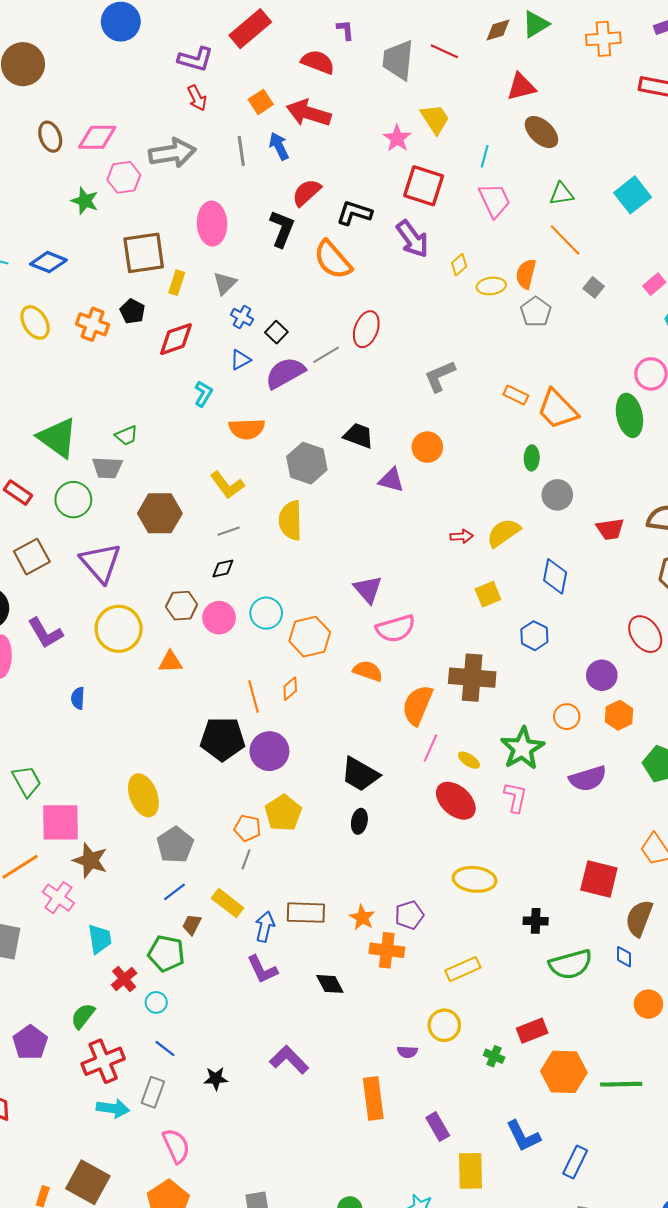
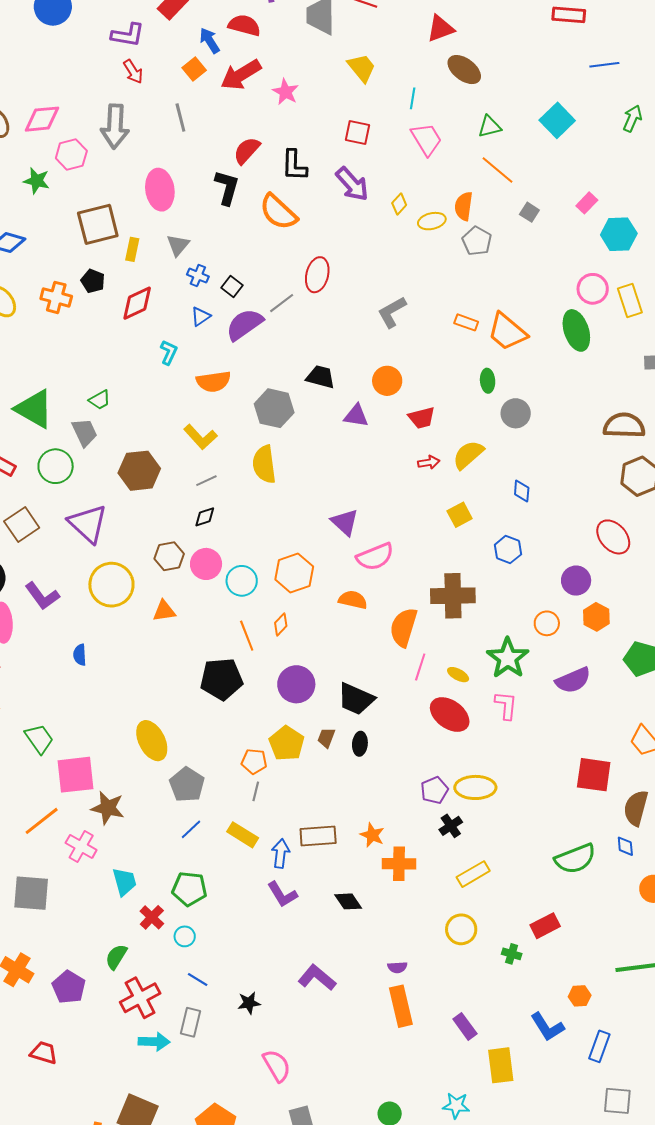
red arrow: (309, 113) -> (241, 75), turned -42
pink star: (397, 138) -> (286, 92), moved
blue arrow: (279, 146) -> (210, 40), moved
gray arrow: (172, 153) -> (115, 126), turned 108
red square: (424, 186) -> (358, 132), size x0.7
black L-shape: (354, 213) -> (294, 165), turned -100
gray trapezoid: (107, 468) -> (85, 432), turned -112
red trapezoid: (610, 529) -> (422, 418), moved
blue diamond: (555, 576) -> (522, 491), size x0.7
cyan circle: (266, 613) -> (242, 581), moved
purple circle: (269, 751) -> (296, 684), moved
purple pentagon: (409, 915) -> (434, 790), moved
black cross: (536, 921) -> (451, 826), moved, turned -30
brown trapezoid: (192, 925) -> (326, 738), moved
purple semicircle: (407, 1052) -> (397, 967), moved
orange hexagon: (564, 1072) -> (580, 996), moved, size x0.5
pink semicircle: (176, 1146) -> (277, 1066), moved

